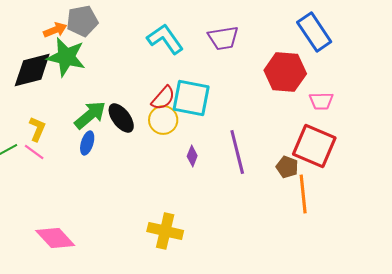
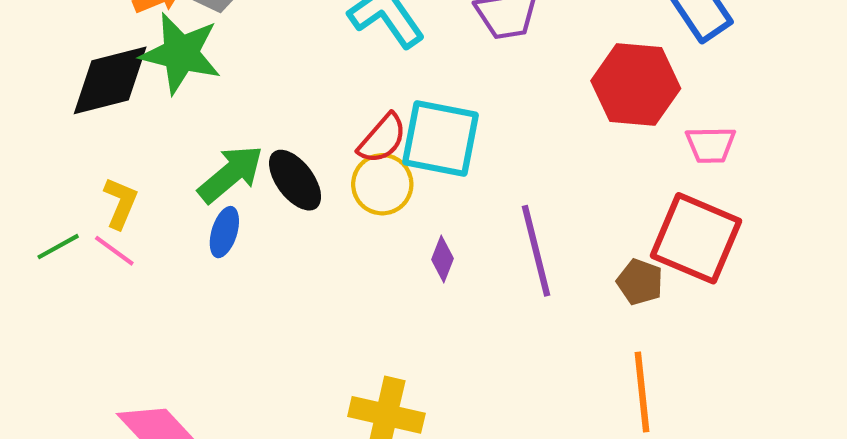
orange line: (303, 194) -> (642, 392), moved

